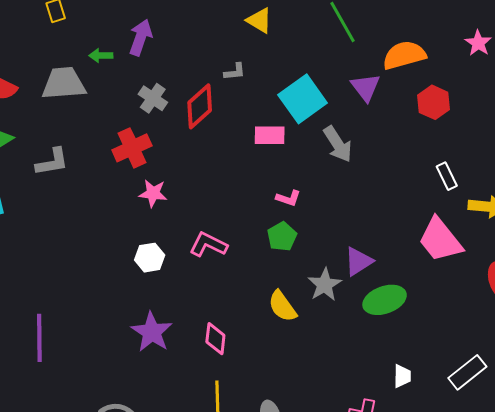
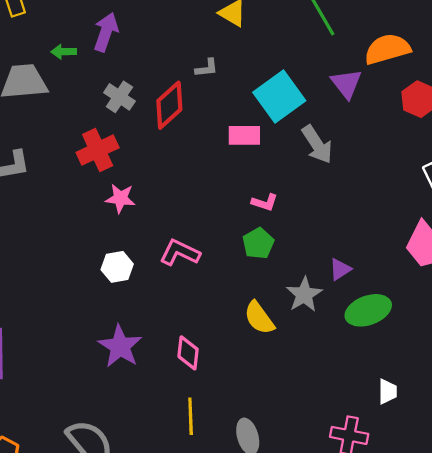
purple triangle: (359, 261) -> (340, 269), size x0.7

